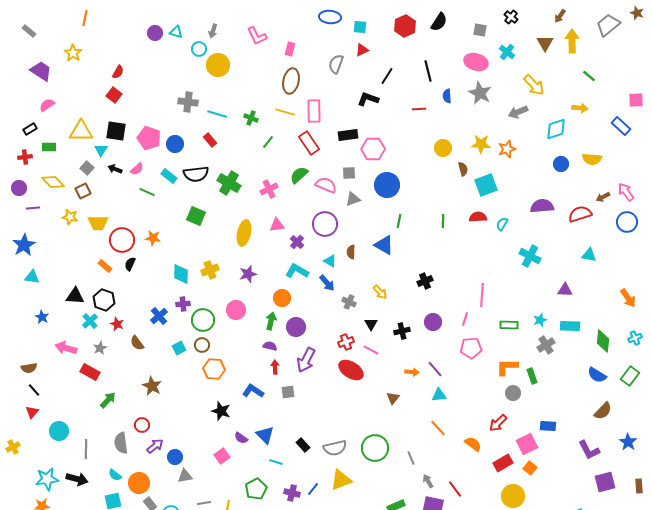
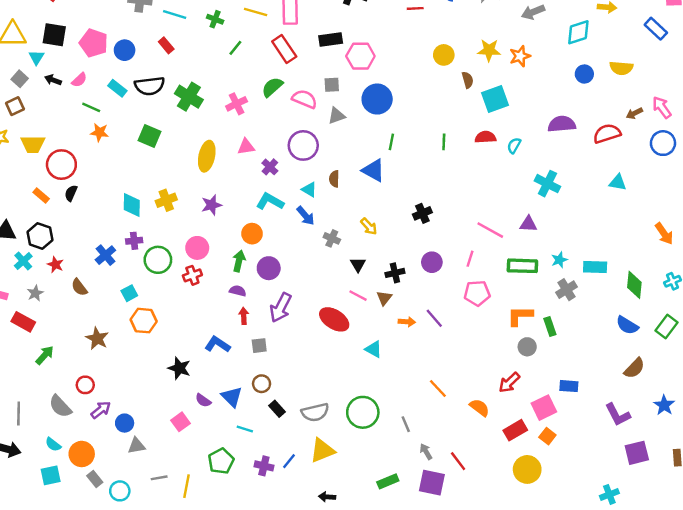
orange star: (153, 238) -> (100, 132), moved
purple triangle: (565, 290) -> (528, 224), moved
pink line: (482, 295) -> (490, 230), turned -65
green rectangle: (509, 325) -> (522, 266), size x1.4
red cross: (346, 342) -> (192, 275), moved
brown circle: (202, 345) -> (262, 384), moved
orange hexagon: (214, 369) -> (144, 321), moved
cyan triangle: (439, 395) -> (374, 349), moved, turned 35
brown triangle: (393, 398) -> (384, 298), moved
gray semicircle: (121, 443) -> (60, 406), turned -35

